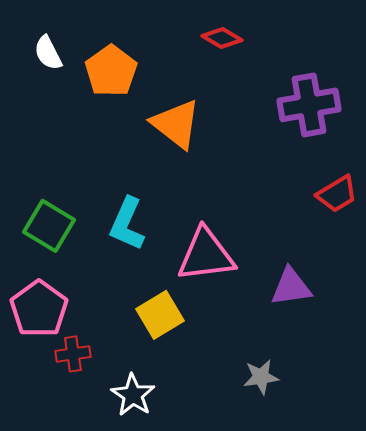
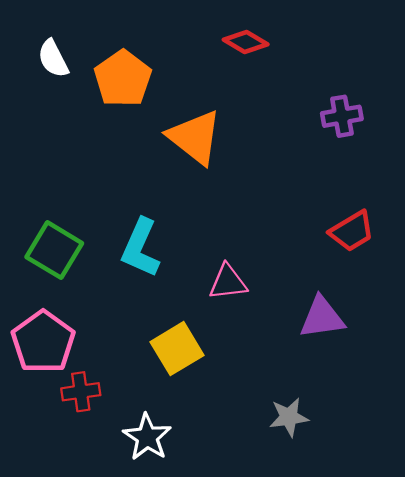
purple cross: (309, 105) -> (342, 116), size x0.6
red trapezoid: (337, 194) -> (352, 231), moved
pink triangle: (206, 255) -> (228, 282), size x0.6

